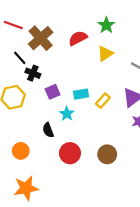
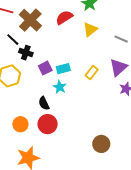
cyan rectangle: (81, 94) -> (63, 69), moved
red circle: (70, 153) -> (48, 124), moved
brown circle: (107, 154) -> (101, 144), moved

